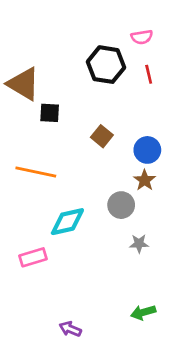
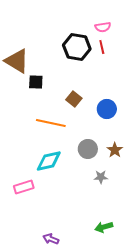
red line: (149, 74) -> (102, 47), moved
orange line: (36, 172) -> (51, 123), moved
brown star: (145, 180) -> (115, 150), moved

